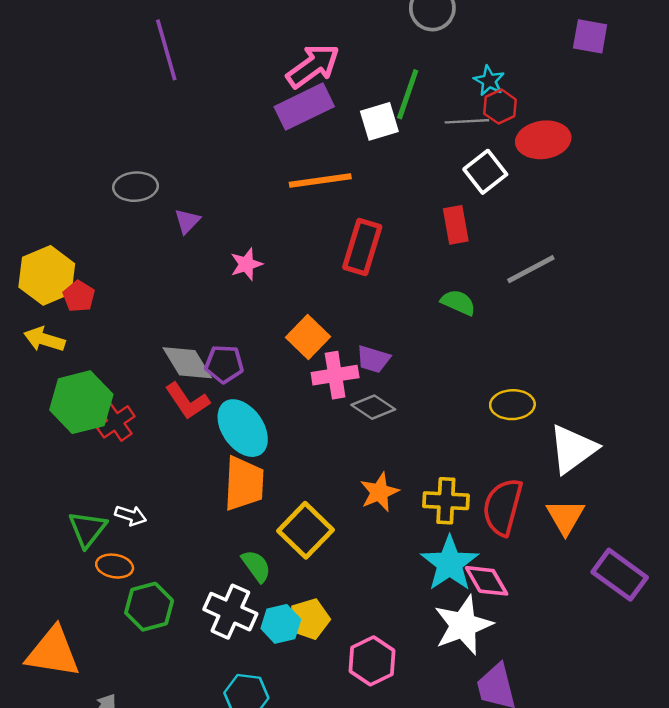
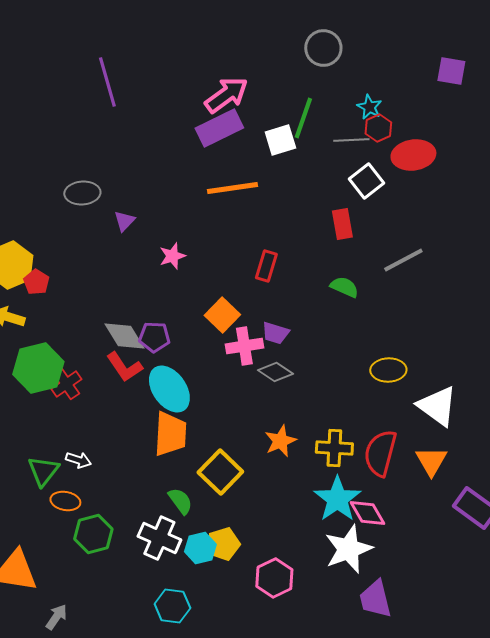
red rectangle: (362, 247) -> (266, 266), moved, size x0.7
white triangle: (573, 449) -> (437, 406), turned -48

